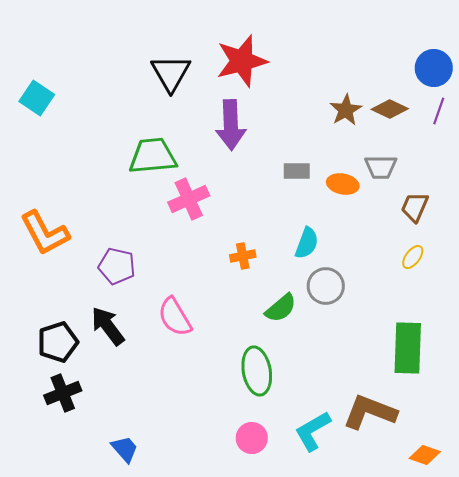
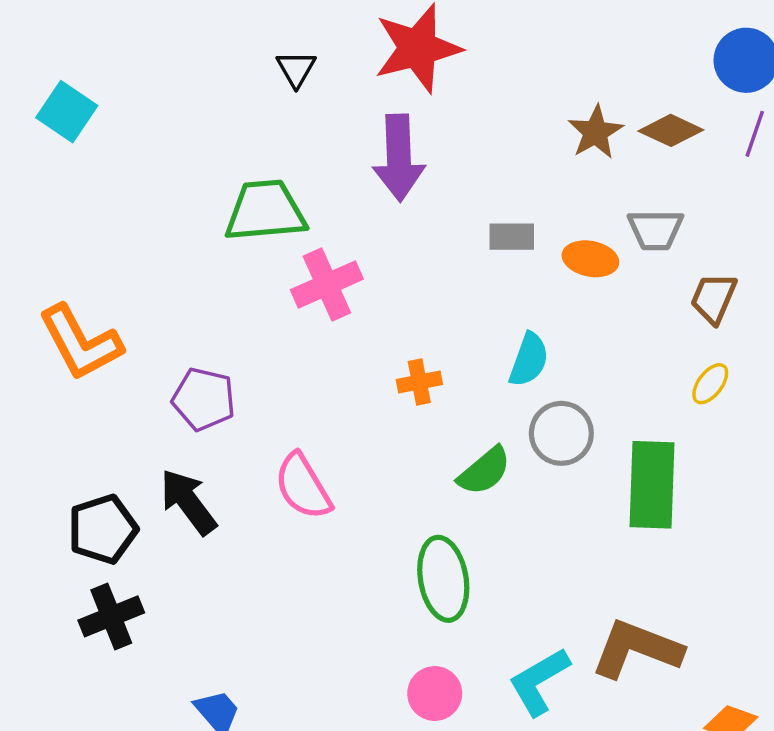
black triangle: (171, 73) -> (296, 69), size x0.6
green rectangle: (408, 348) -> (652, 485), moved

